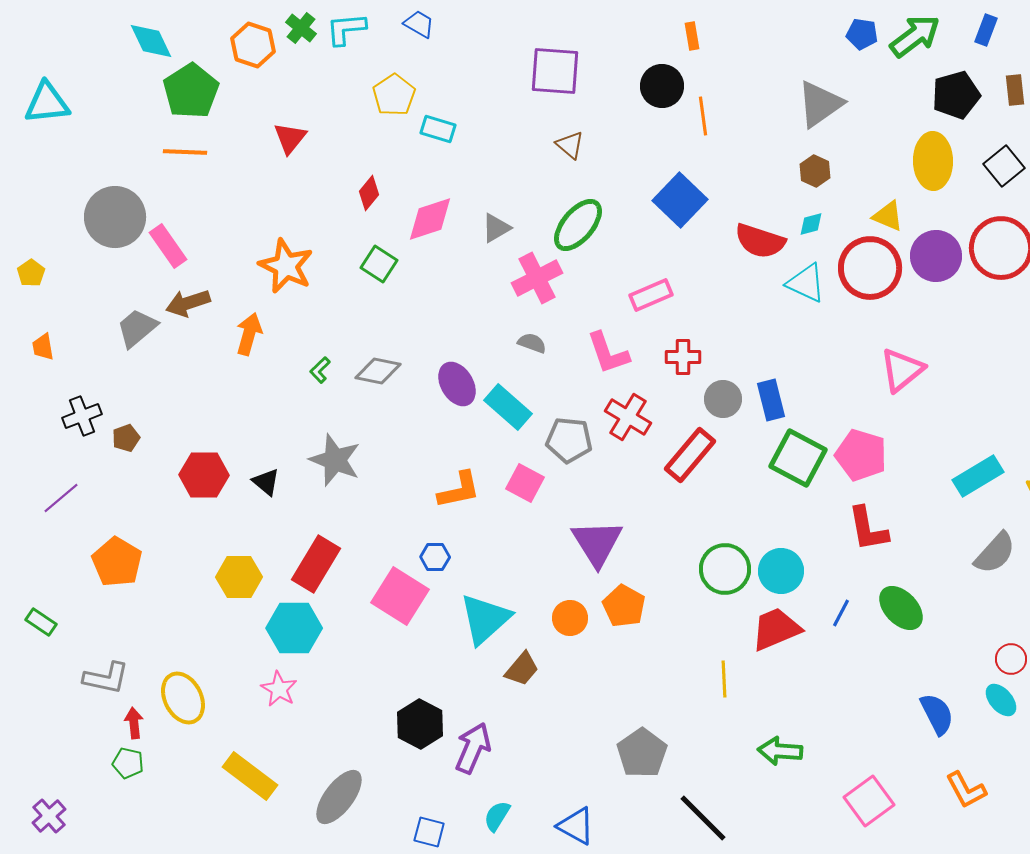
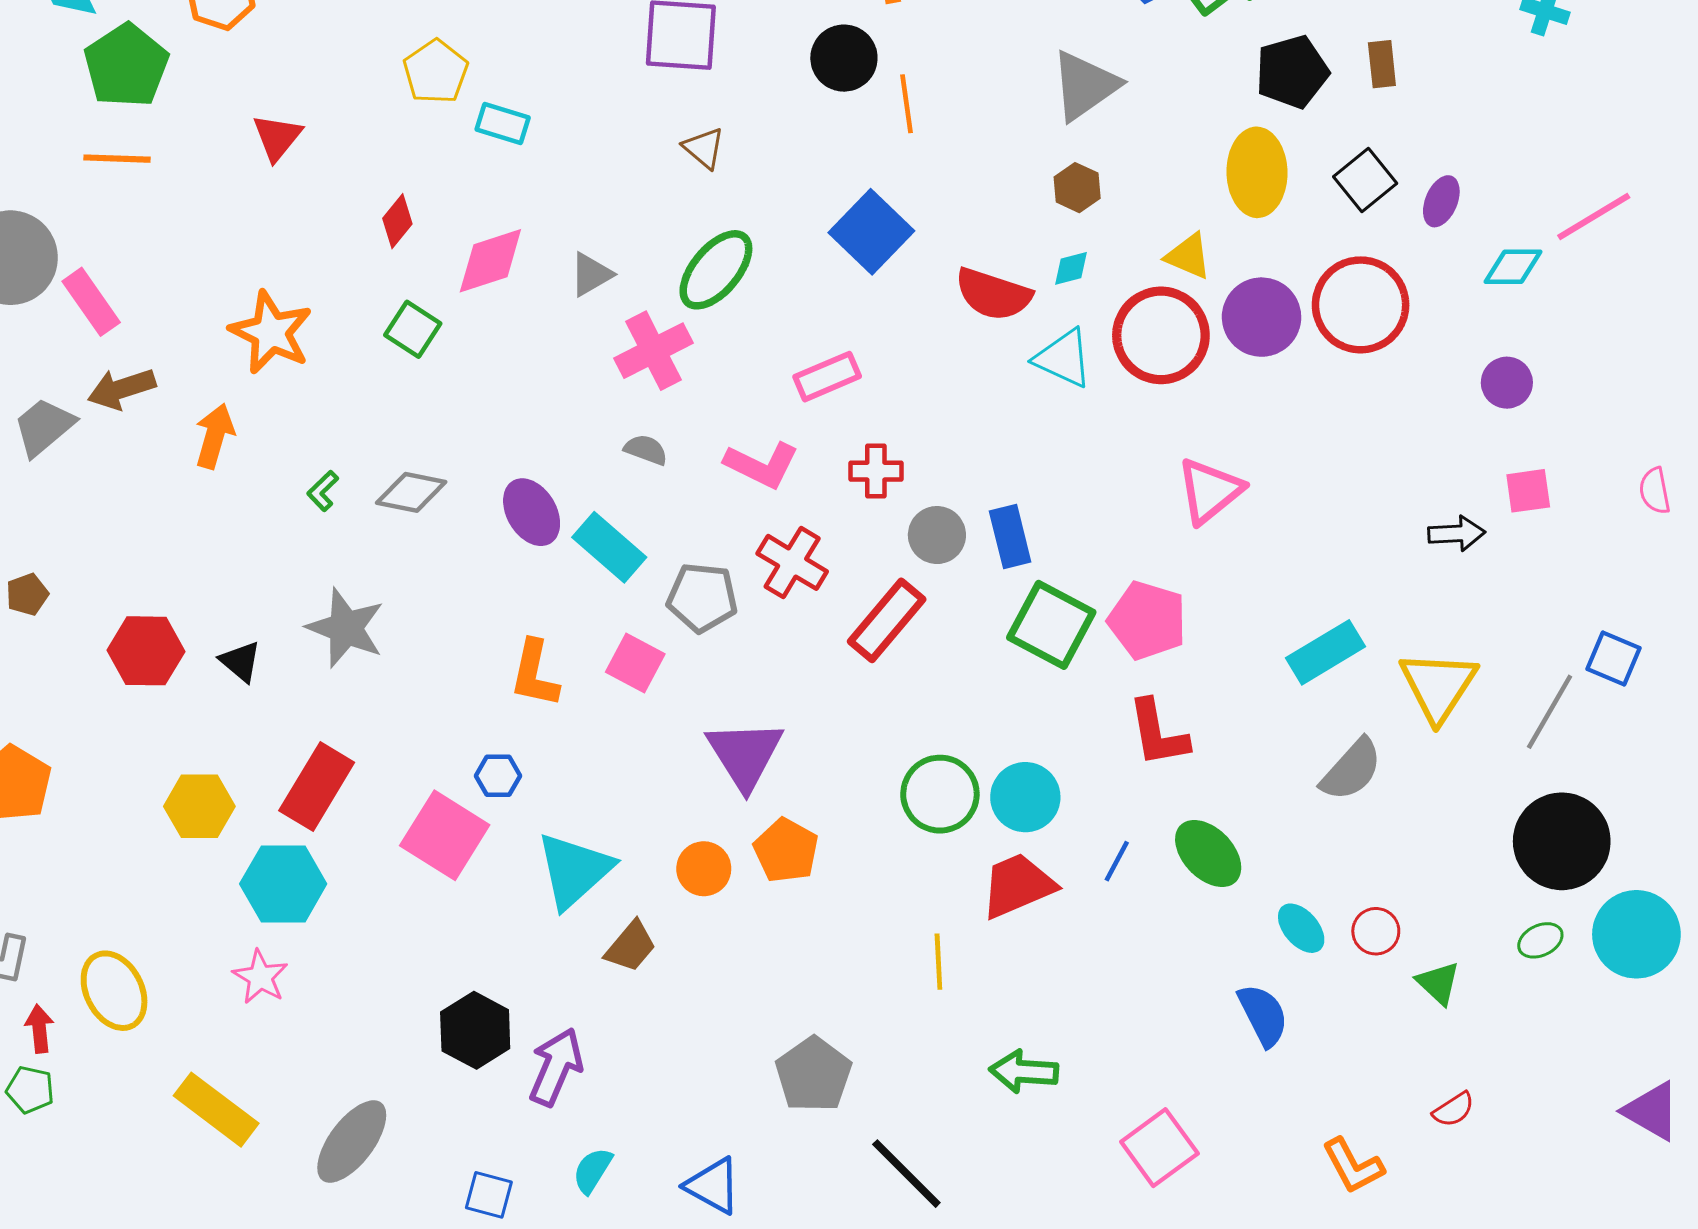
pink L-shape: (608, 353) -> (762, 465), turned -45
orange L-shape: (459, 490) -> (535, 674), turned 114
cyan ellipse: (1001, 700) -> (1301, 928), moved
orange L-shape: (966, 790) -> (1353, 1166), moved

